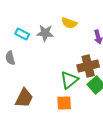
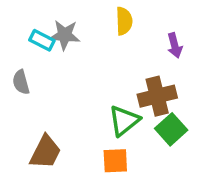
yellow semicircle: (69, 23) -> (124, 21), turned -112
gray star: (45, 33) -> (65, 35), moved

